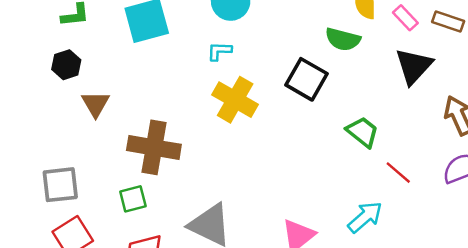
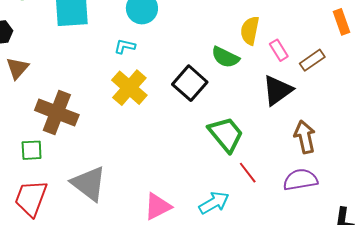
brown rectangle: (448, 21) -> (312, 60), turned -65
green trapezoid: (363, 132) -> (226, 134), size x1.4

